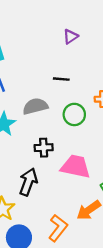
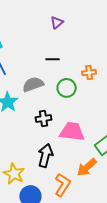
black arrow: (28, 182) -> (45, 155), moved

